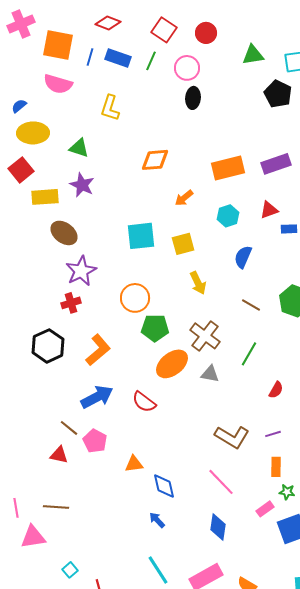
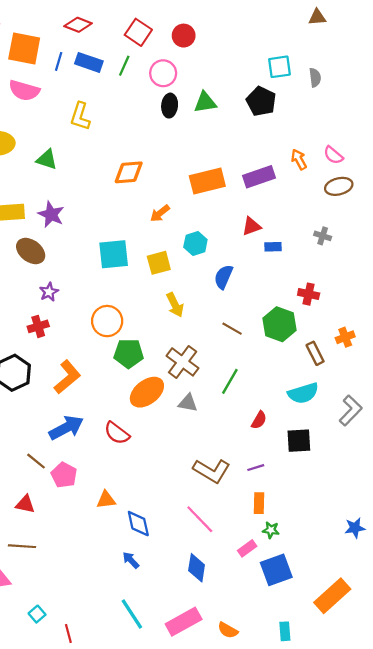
green triangle: (253, 55) -> (205, 102), moved
purple star: (82, 185) -> (51, 214), moved
cyan hexagon: (228, 216) -> (195, 243), moved
purple star: (81, 271) -> (49, 292), size x0.6
red triangle: (59, 455) -> (25, 504), moved

